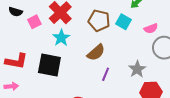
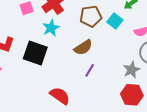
brown pentagon: (99, 21) -> (91, 16), turned -30
gray star: (137, 69) -> (132, 70), moved

